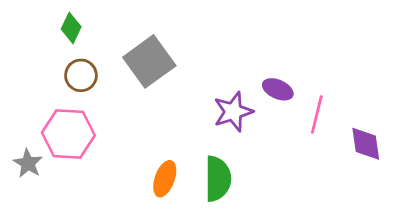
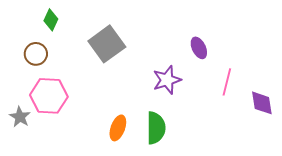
brown circle: (81, 75) -> (36, 54), moved
purple ellipse: (278, 89) -> (199, 48), moved, turned 40

